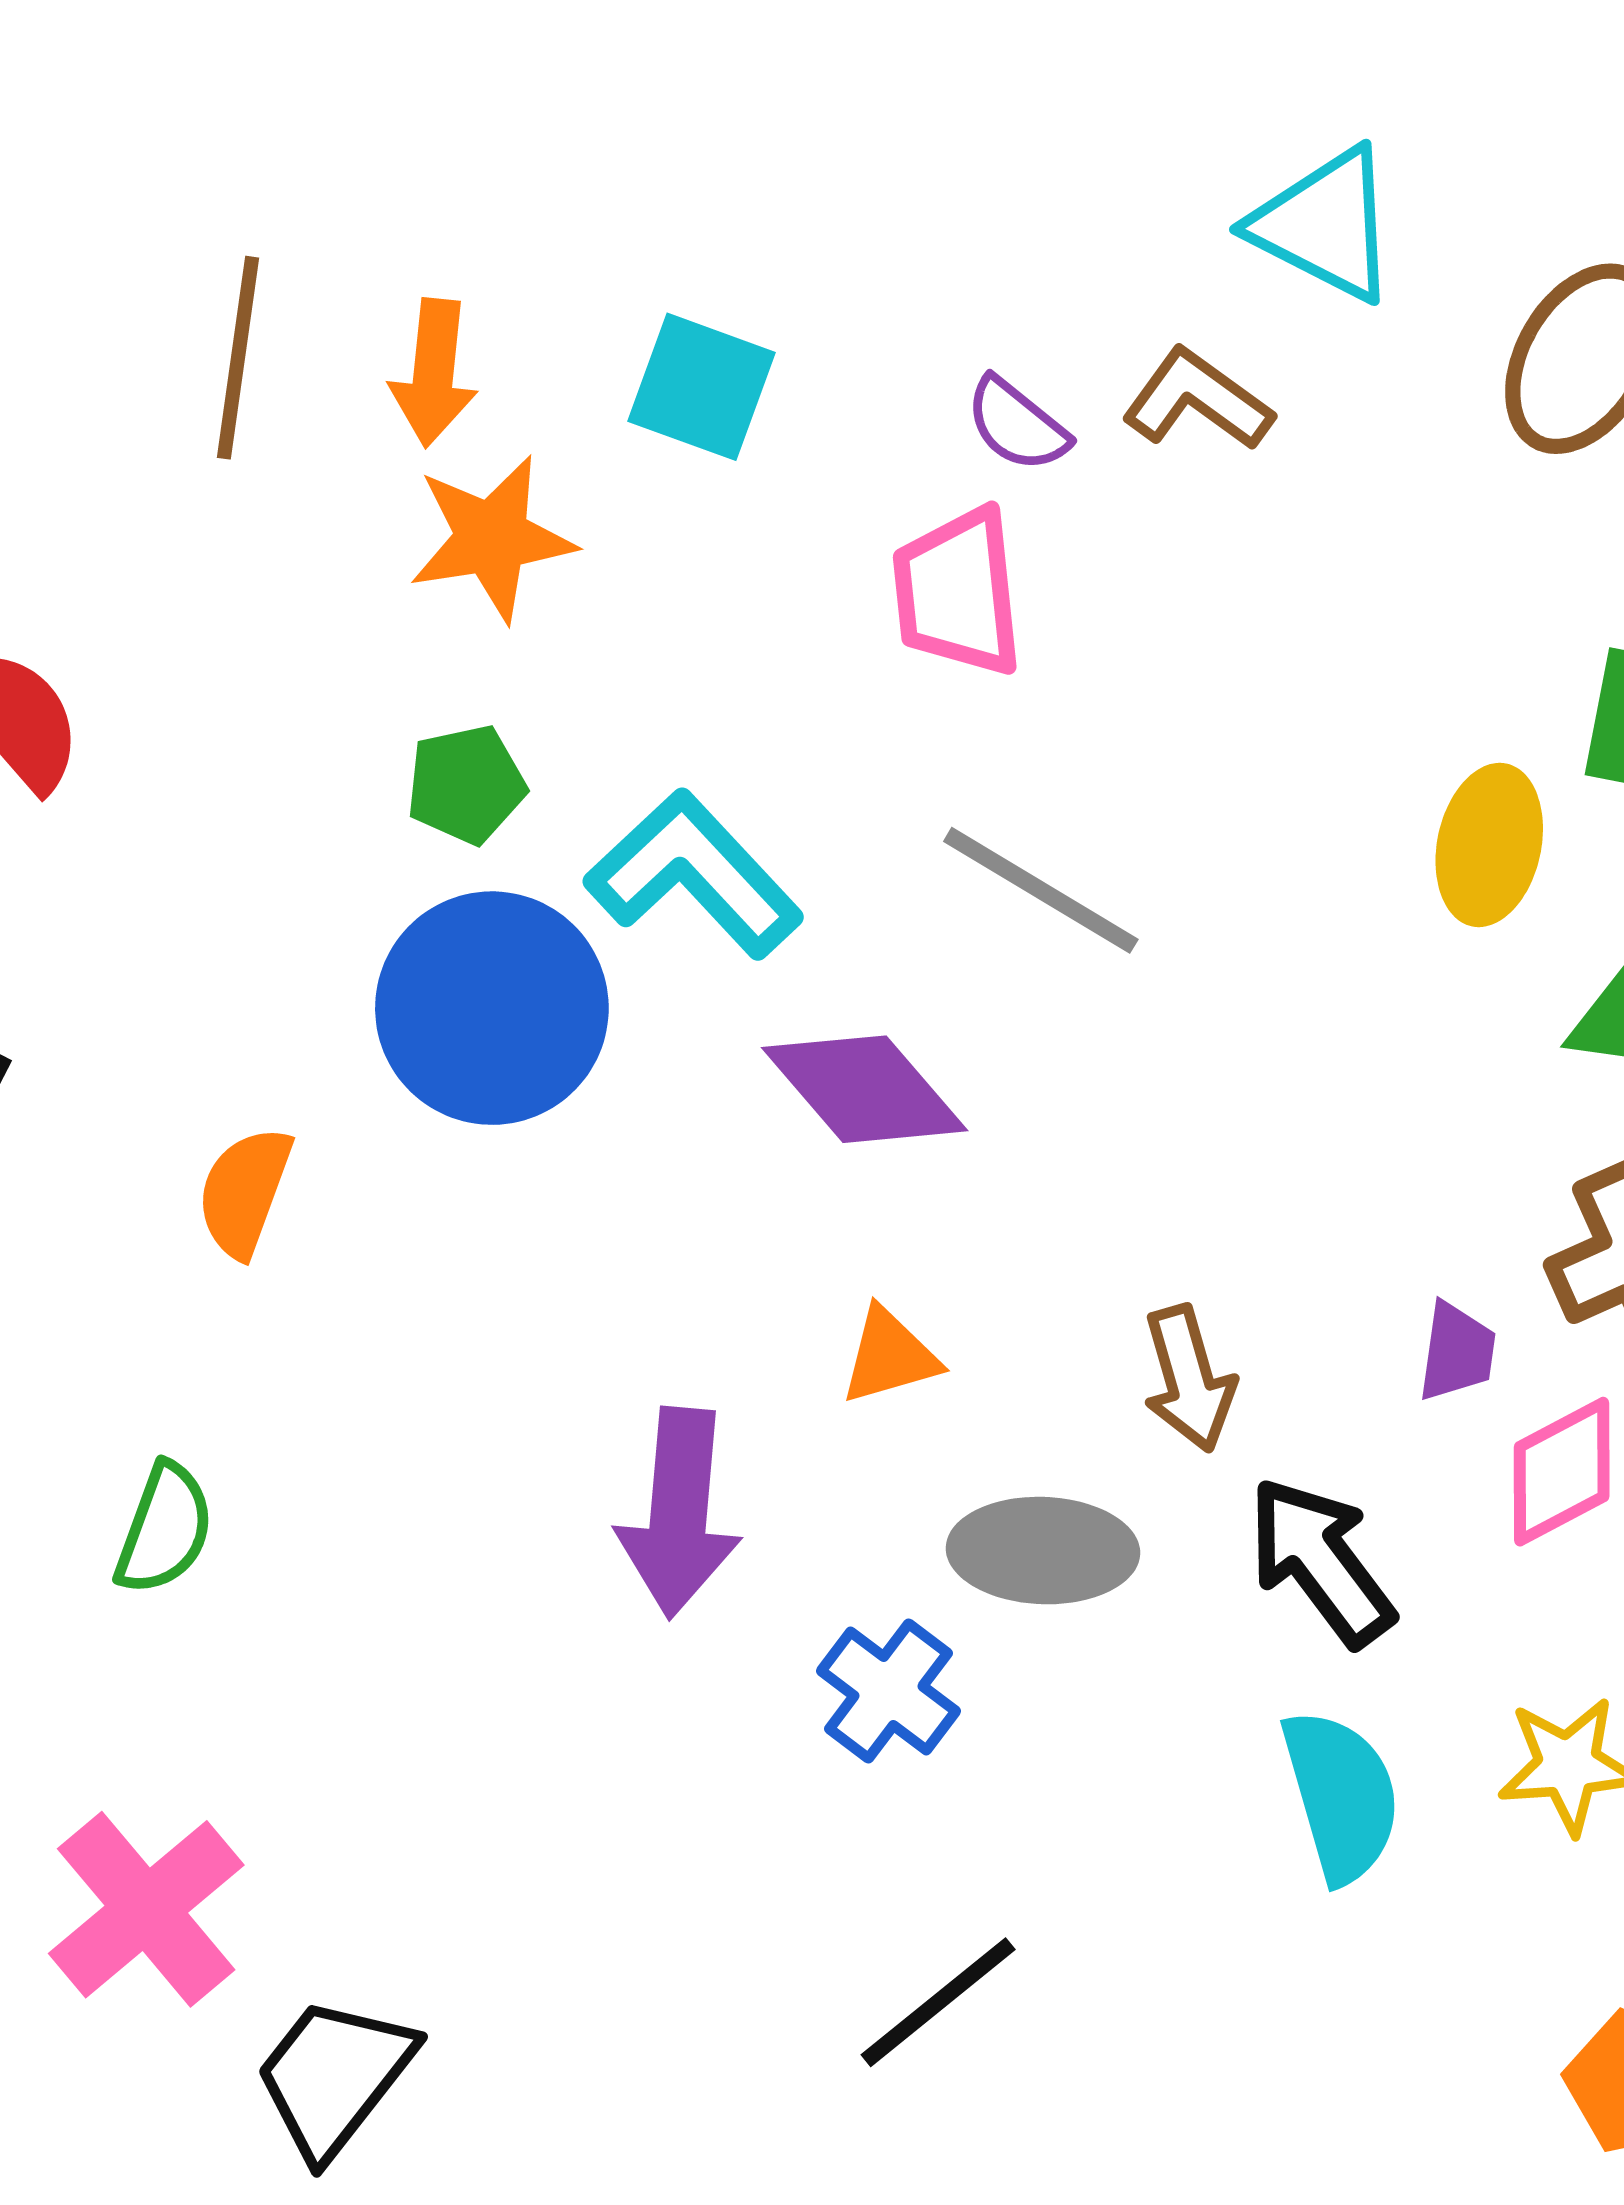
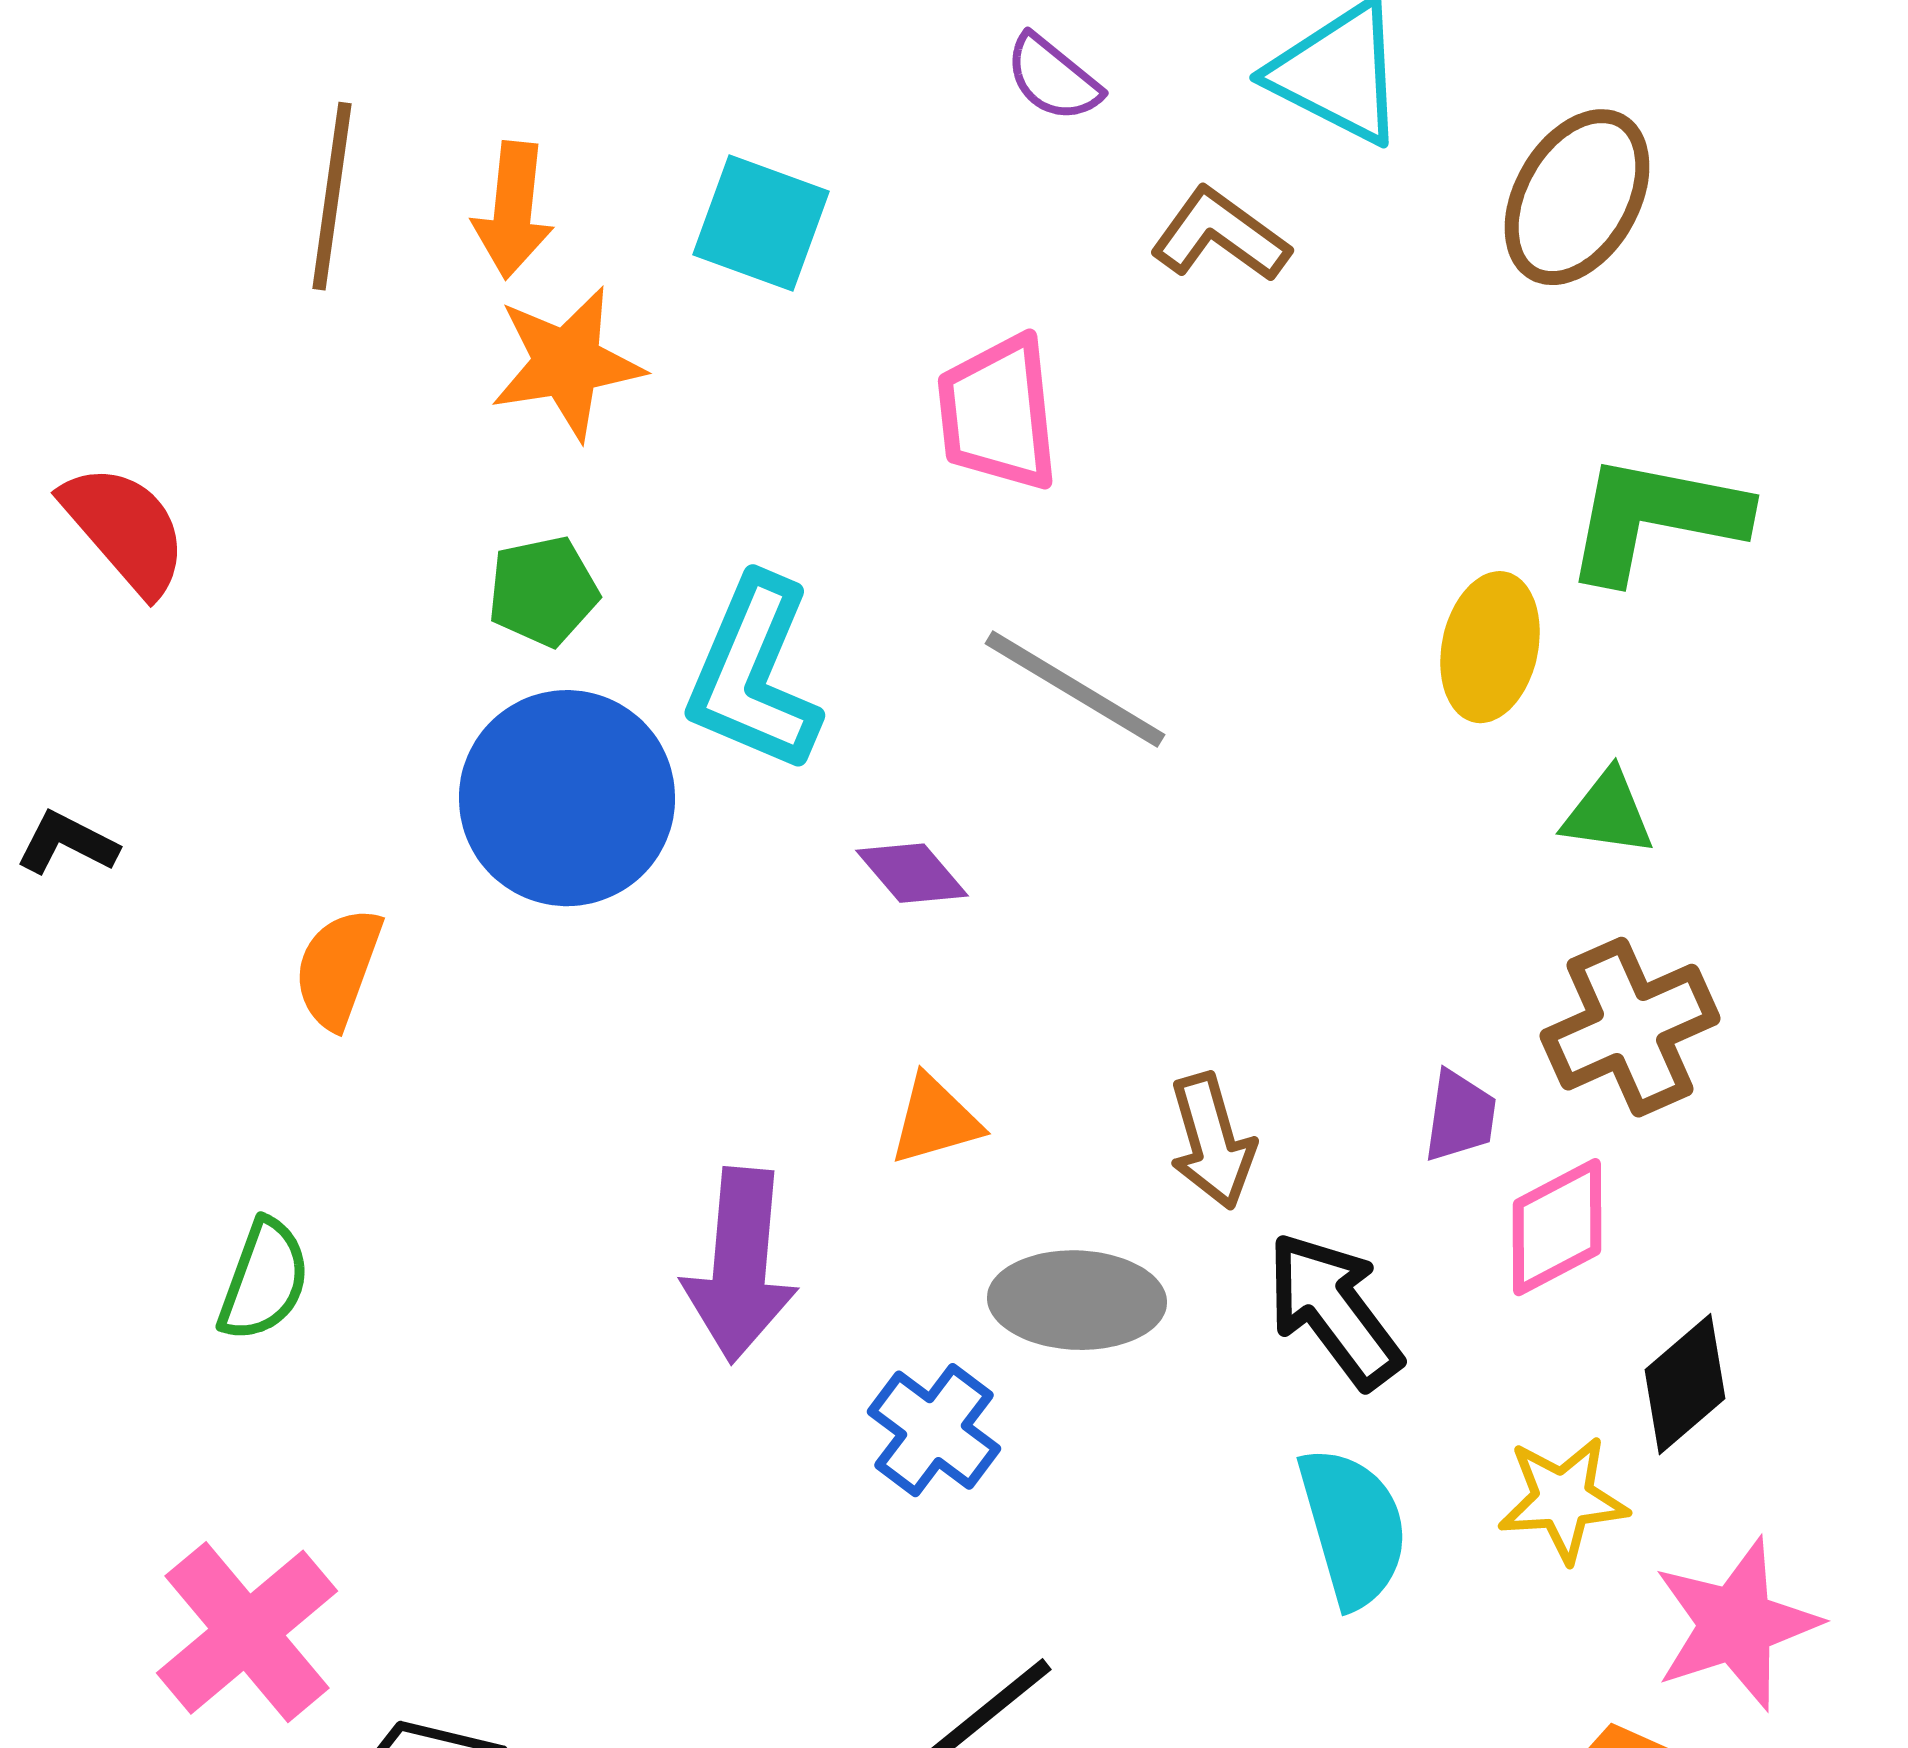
purple semicircle: (1017, 425) -> (1053, 78), moved
cyan L-shape: (694, 874) -> (754, 674), turned -114
purple diamond: (865, 1089) -> (912, 873), size x0.6

